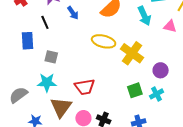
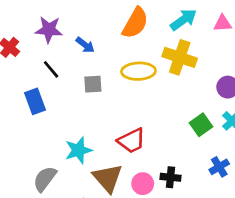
cyan arrow: (144, 16) -> (183, 20), turned -84
yellow cross: (132, 53) -> (180, 57), moved
gray square: (51, 57) -> (93, 84), moved

